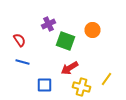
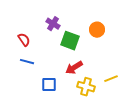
purple cross: (48, 24) -> (53, 24), turned -32
yellow line: (106, 79) -> (111, 79), turned 32

